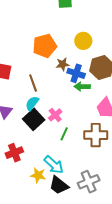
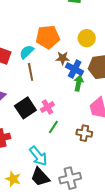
green arrow: (82, 87) -> (79, 83), turned 91
cyan semicircle: (32, 103) -> (27, 52), moved
brown cross: (96, 135) -> (84, 133), size x0.7
yellow star: (38, 175) -> (13, 179), moved

